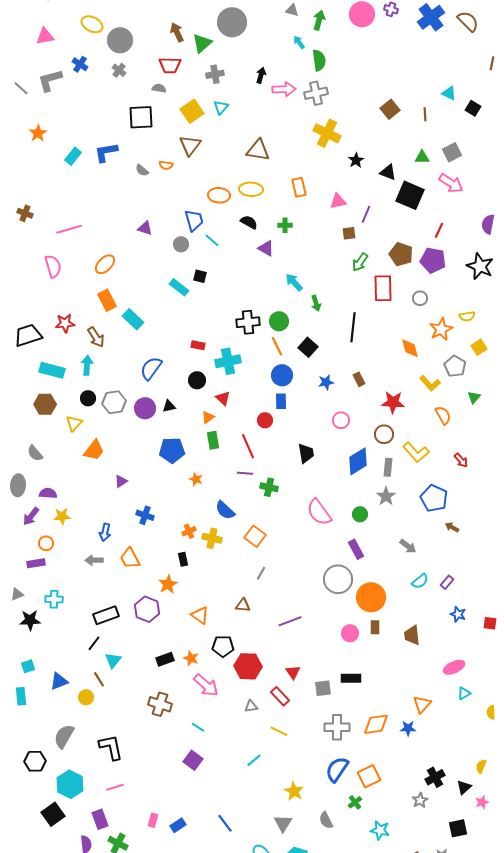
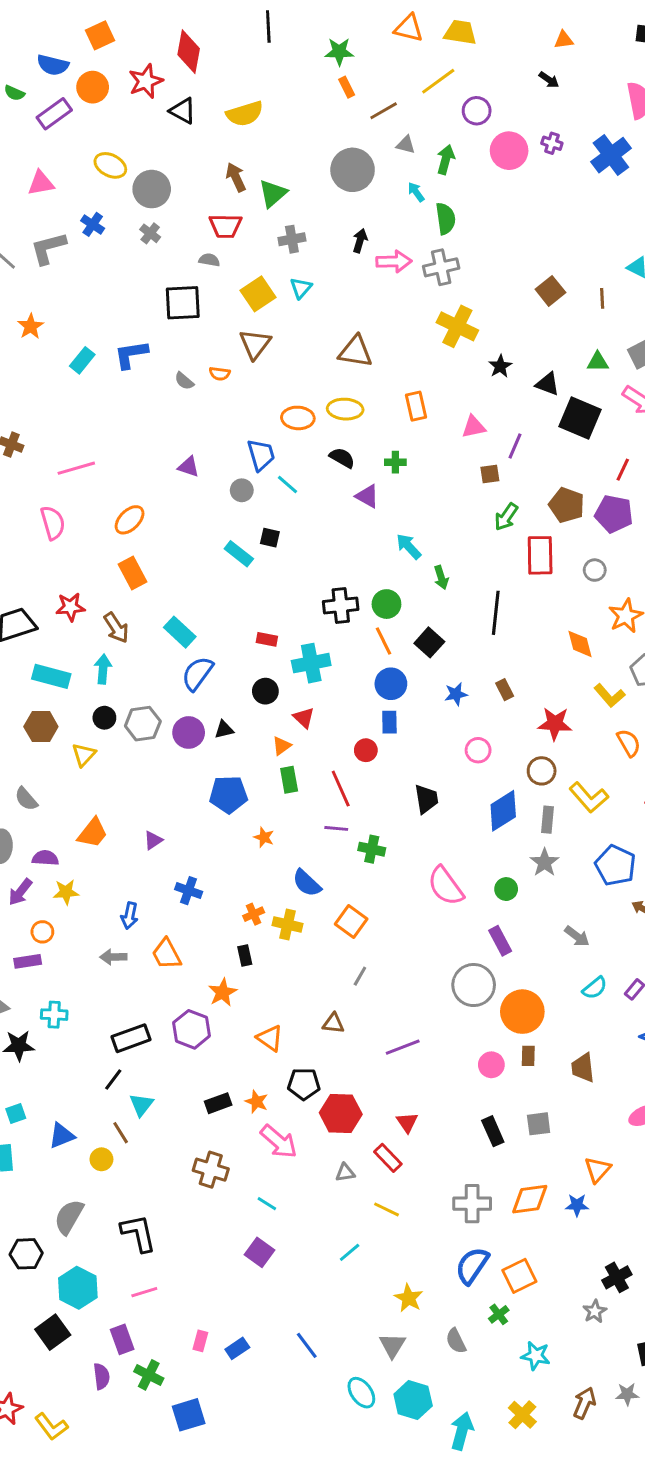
gray circle: (232, 22) -> (353, 170), moved
cyan rectangle: (133, 319) -> (180, 632), moved
orange trapezoid: (94, 450) -> (93, 833), moved
black rectangle: (351, 678) -> (493, 1131), turned 66
gray square: (323, 688) -> (539, 1124), moved

